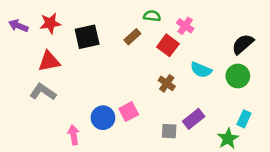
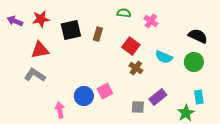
brown rectangle: (132, 37) -> (98, 34), moved, turned -32
black semicircle: (243, 44) -> (198, 36), turned 66
red square: (168, 45) -> (131, 46), moved
cyan rectangle: (244, 119) -> (199, 97), turned -32

